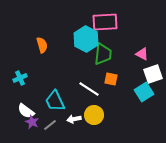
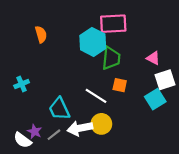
orange semicircle: (42, 45) -> (41, 34), moved
white semicircle: (26, 111) -> (23, 140), moved
white arrow: (74, 119) -> (80, 128), size x1.6

